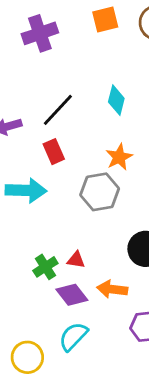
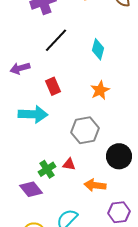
black line: (58, 110) -> (56, 40), moved
gray hexagon: (100, 192) -> (85, 130), moved
purple diamond: (72, 295) -> (31, 189), moved

